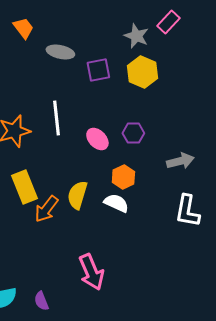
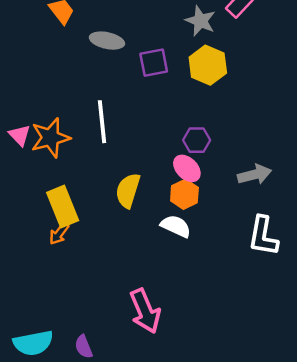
pink ellipse: (97, 139) -> (187, 168), moved
yellow semicircle: (77, 195) -> (128, 191), moved
orange arrow: (46, 209) -> (59, 234), moved, size x0.7

